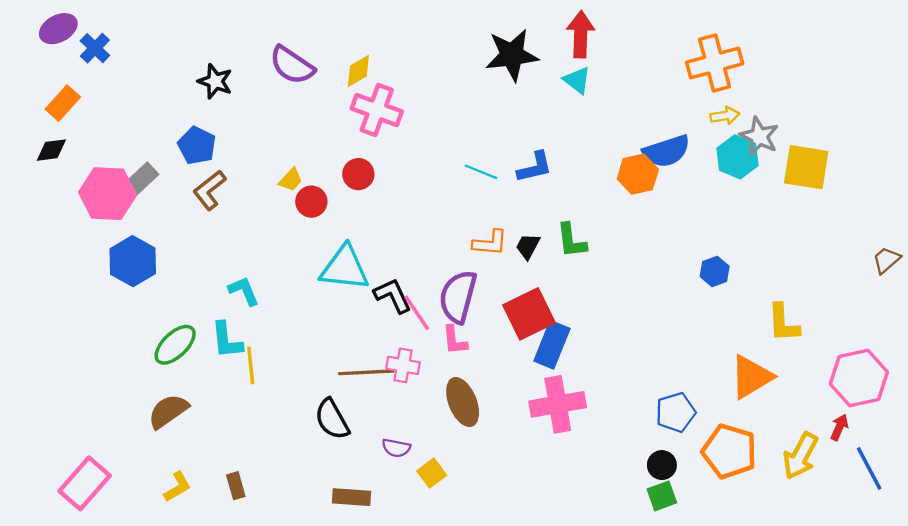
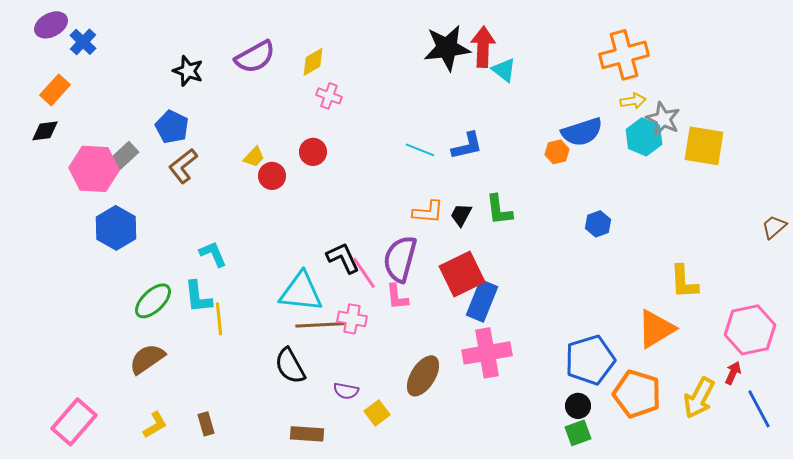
red arrow: (581, 34) -> (483, 47), moved
purple semicircle: (292, 65) -> (255, 57), turned -63
pink cross: (377, 110) -> (329, 96), size x0.6
orange hexagon: (638, 174) -> (557, 152), size x0.7
cyan triangle: (345, 268) -> (301, 292), moved
blue hexagon: (715, 271) -> (598, 224), moved
brown ellipse: (463, 402) -> (423, 376), moved, turned 54
blue pentagon: (676, 412) -> (590, 360), size x1.4

